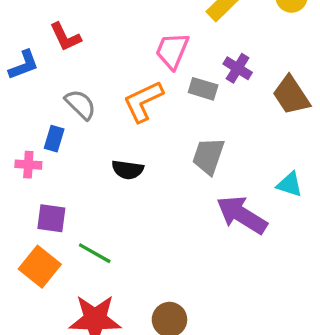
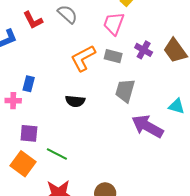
pink trapezoid: (172, 51) -> (114, 24), moved
purple cross: (238, 68) -> (144, 50), moved
gray rectangle: (203, 89) -> (113, 56), moved
gray semicircle: (80, 105) -> (67, 14), moved

